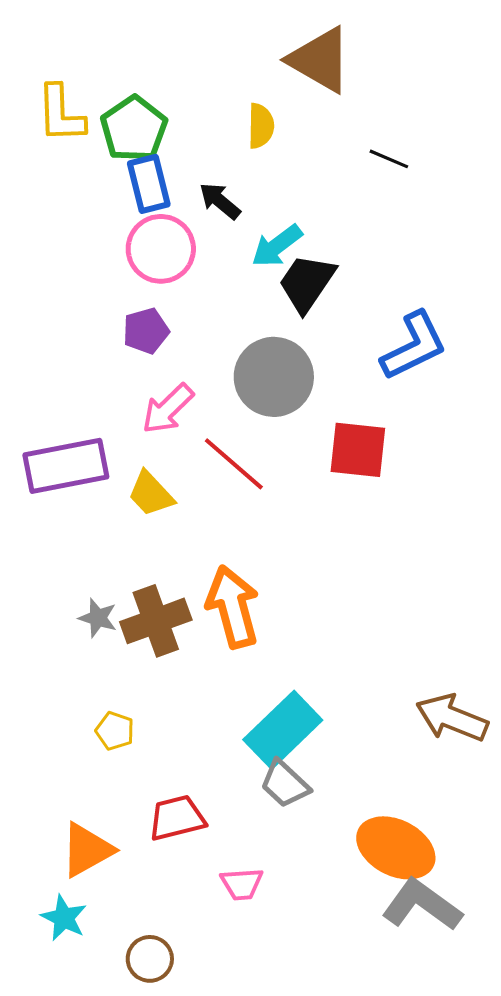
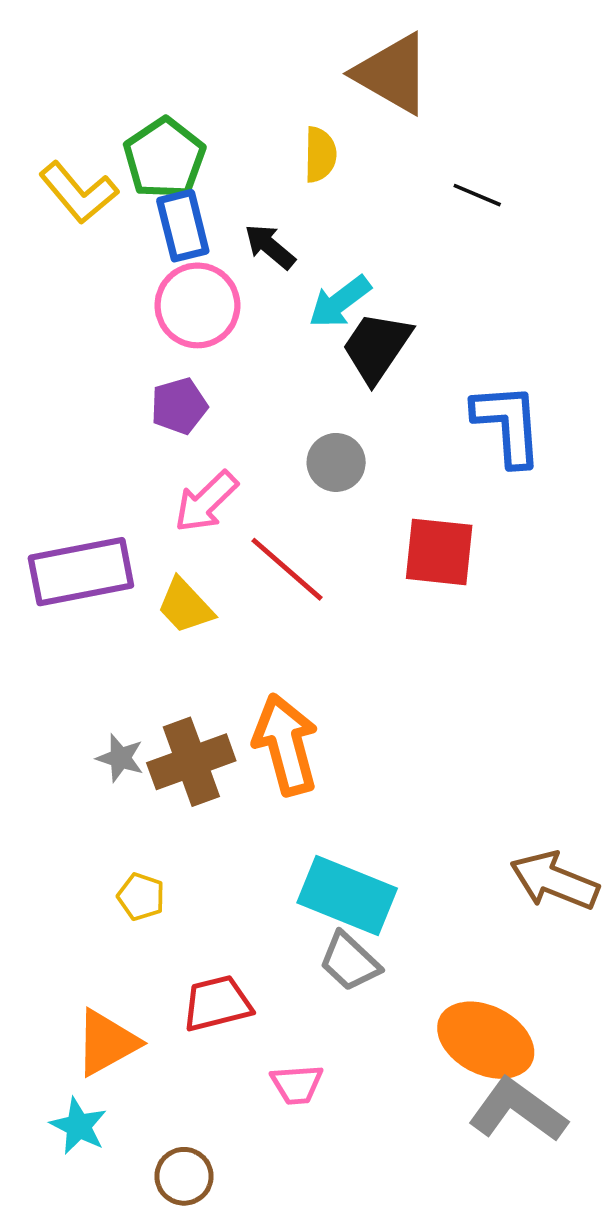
yellow L-shape: (61, 114) -> (79, 193), moved, turned -38
blue L-shape: (414, 346) -> (508, 424), turned -68
gray circle: (274, 377) -> (336, 462), size x0.6
cyan rectangle: (283, 730) -> (347, 895), turned 66

